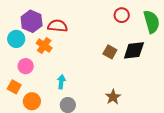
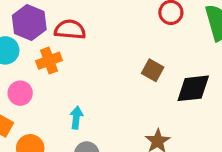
orange cross: (44, 46) -> (49, 61), turned 35
black diamond: (134, 50) -> (193, 88), moved

